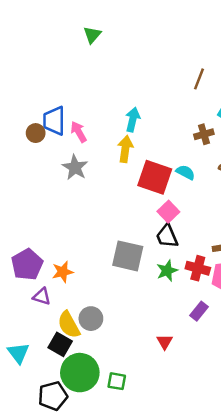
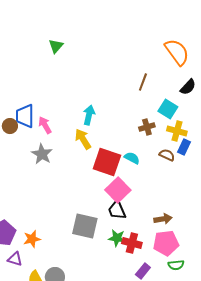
yellow arrow: (125, 149) -> (83, 139), turned -40
pink square: (168, 212) -> (118, 190), size x1.4
red cross: (198, 268) -> (132, 243), moved
green star: (167, 271) -> (117, 238), turned 30

